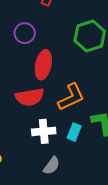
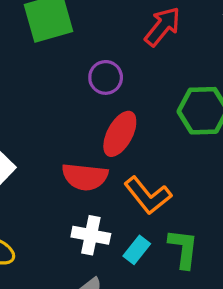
orange L-shape: (71, 97) -> (148, 195), turned 60

